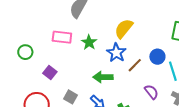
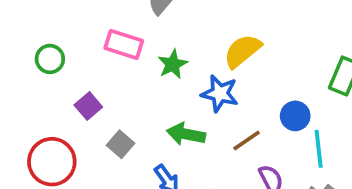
blue star: (116, 53) -> (220, 94), turned -30
brown line: (135, 65) -> (247, 141), moved
gray square: (71, 97) -> (120, 144), moved

